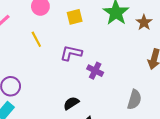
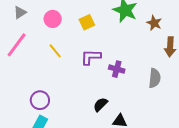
brown star: (144, 22) -> (154, 23), moved
gray semicircle: (134, 100) -> (155, 78), moved

